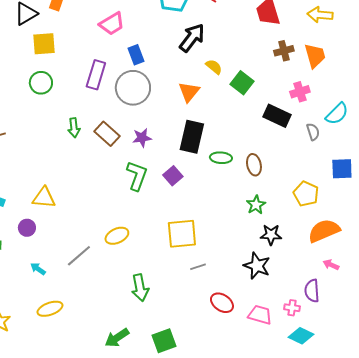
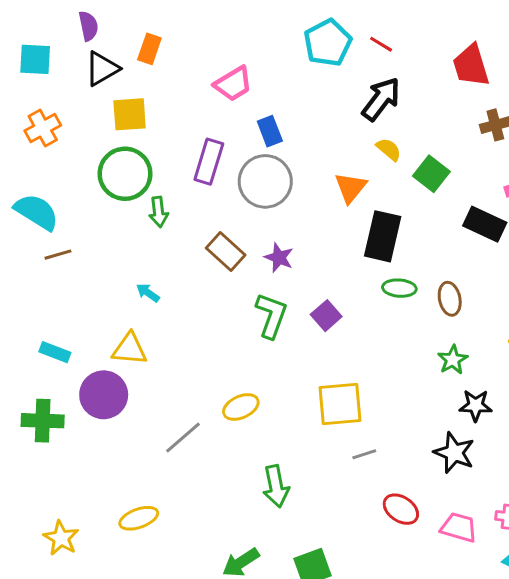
black arrow: (192, 38) -> (381, 99), moved
green circle: (41, 83) -> (125, 174), size x1.5
green arrow: (74, 128) -> (159, 212), moved
black rectangle: (192, 137) -> (383, 236), moved
purple star: (142, 138) -> (279, 258), turned 30
purple circle: (27, 228) -> (104, 395), size x1.8
cyan arrow: (38, 269) -> (148, 293), moved

